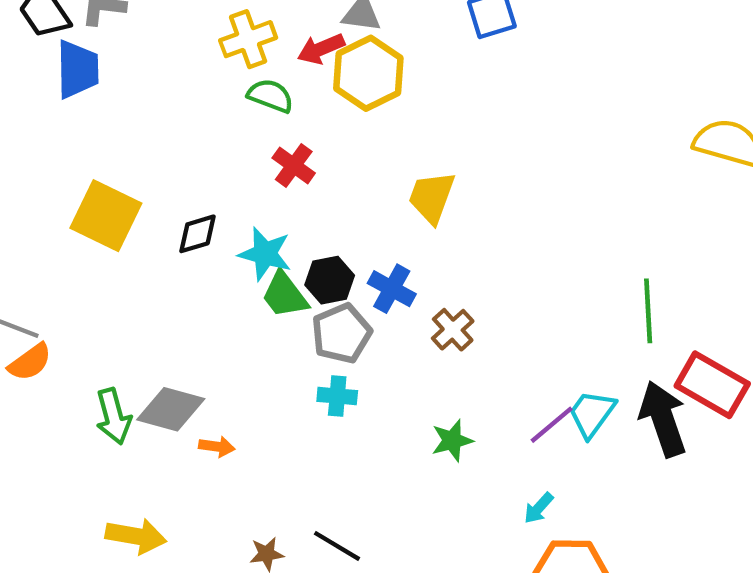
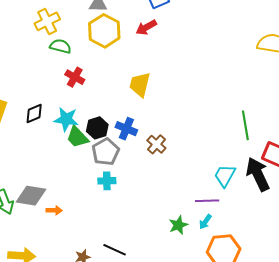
red arrow: (321, 49) -> (146, 27), moved
purple line: (552, 425) -> (207, 201), moved, turned 45
green star: (452, 440) -> (178, 225), moved

